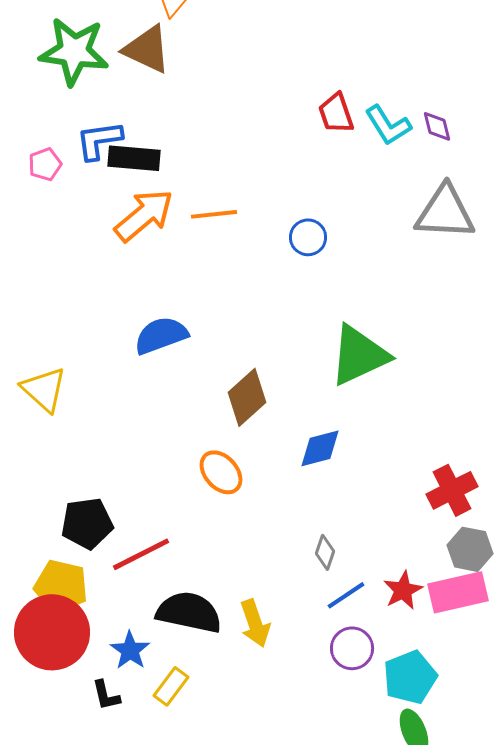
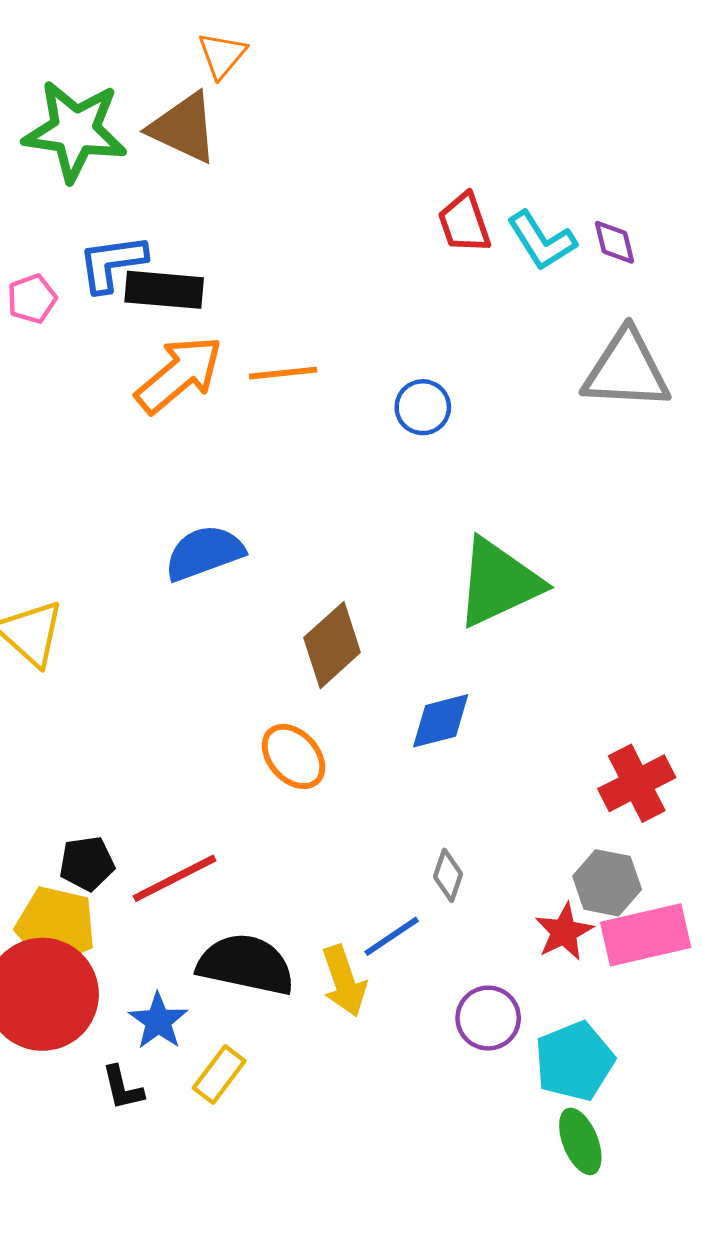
black pentagon: (87, 523) -> (87, 863), moved, size x0.7
gray hexagon: (470, 549) -> (607, 883), moved
blue line: (346, 595) -> (392, 936), moved

